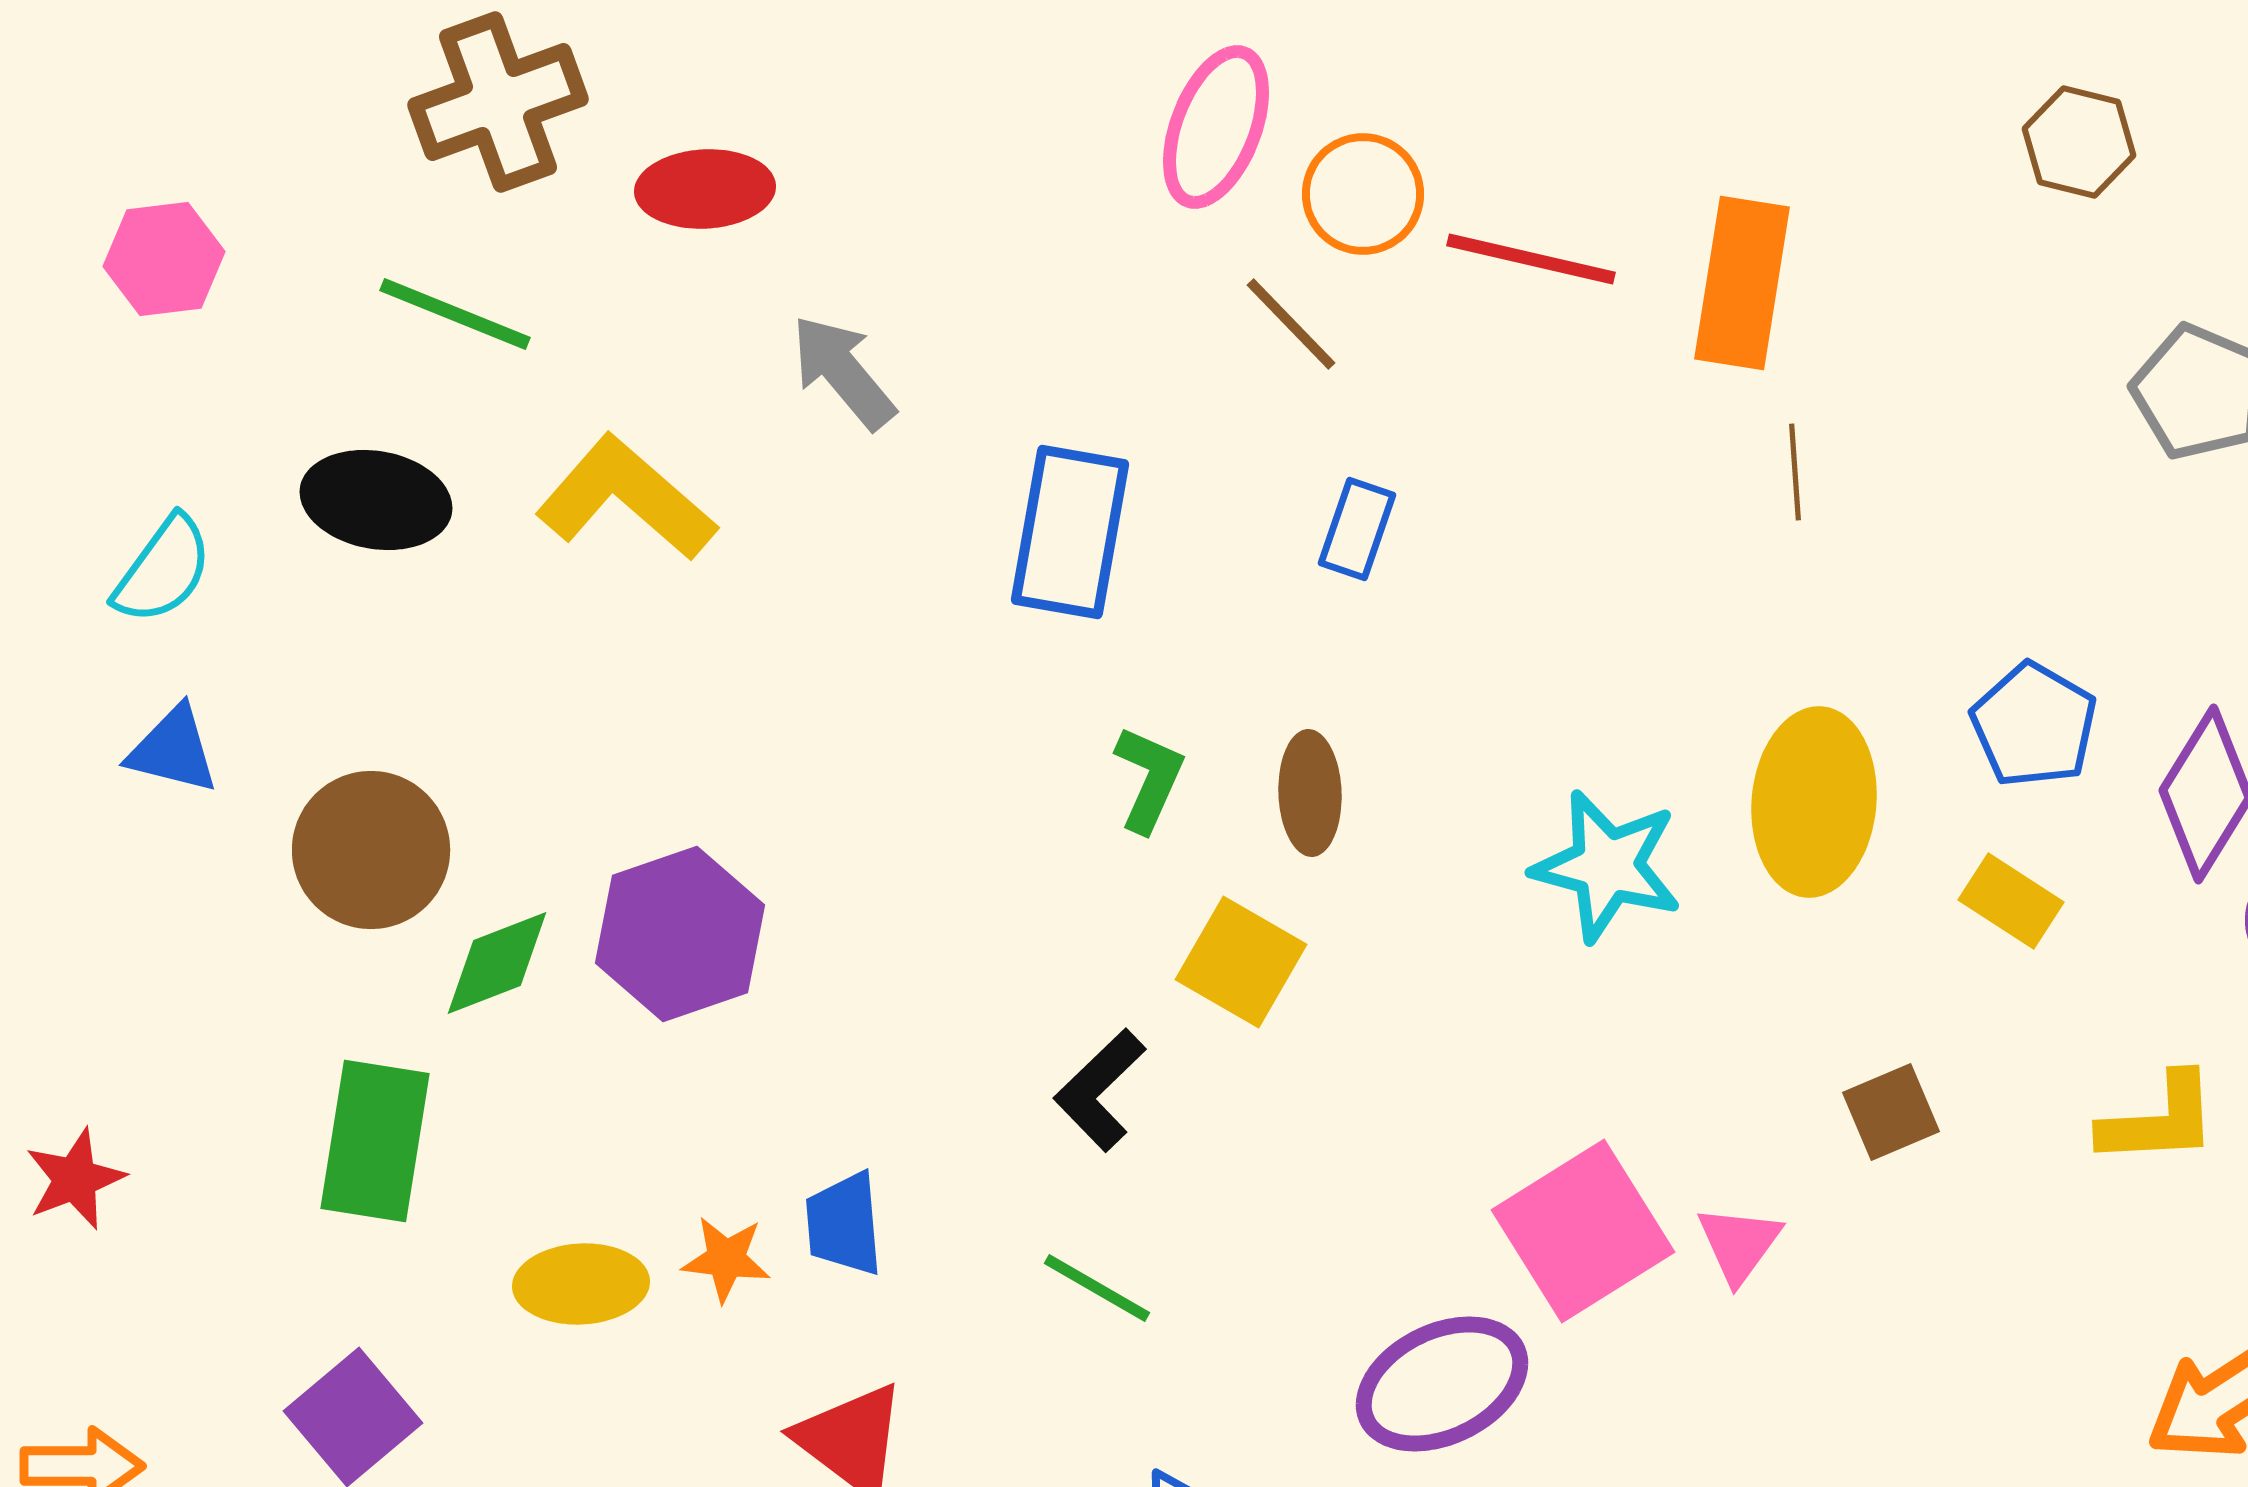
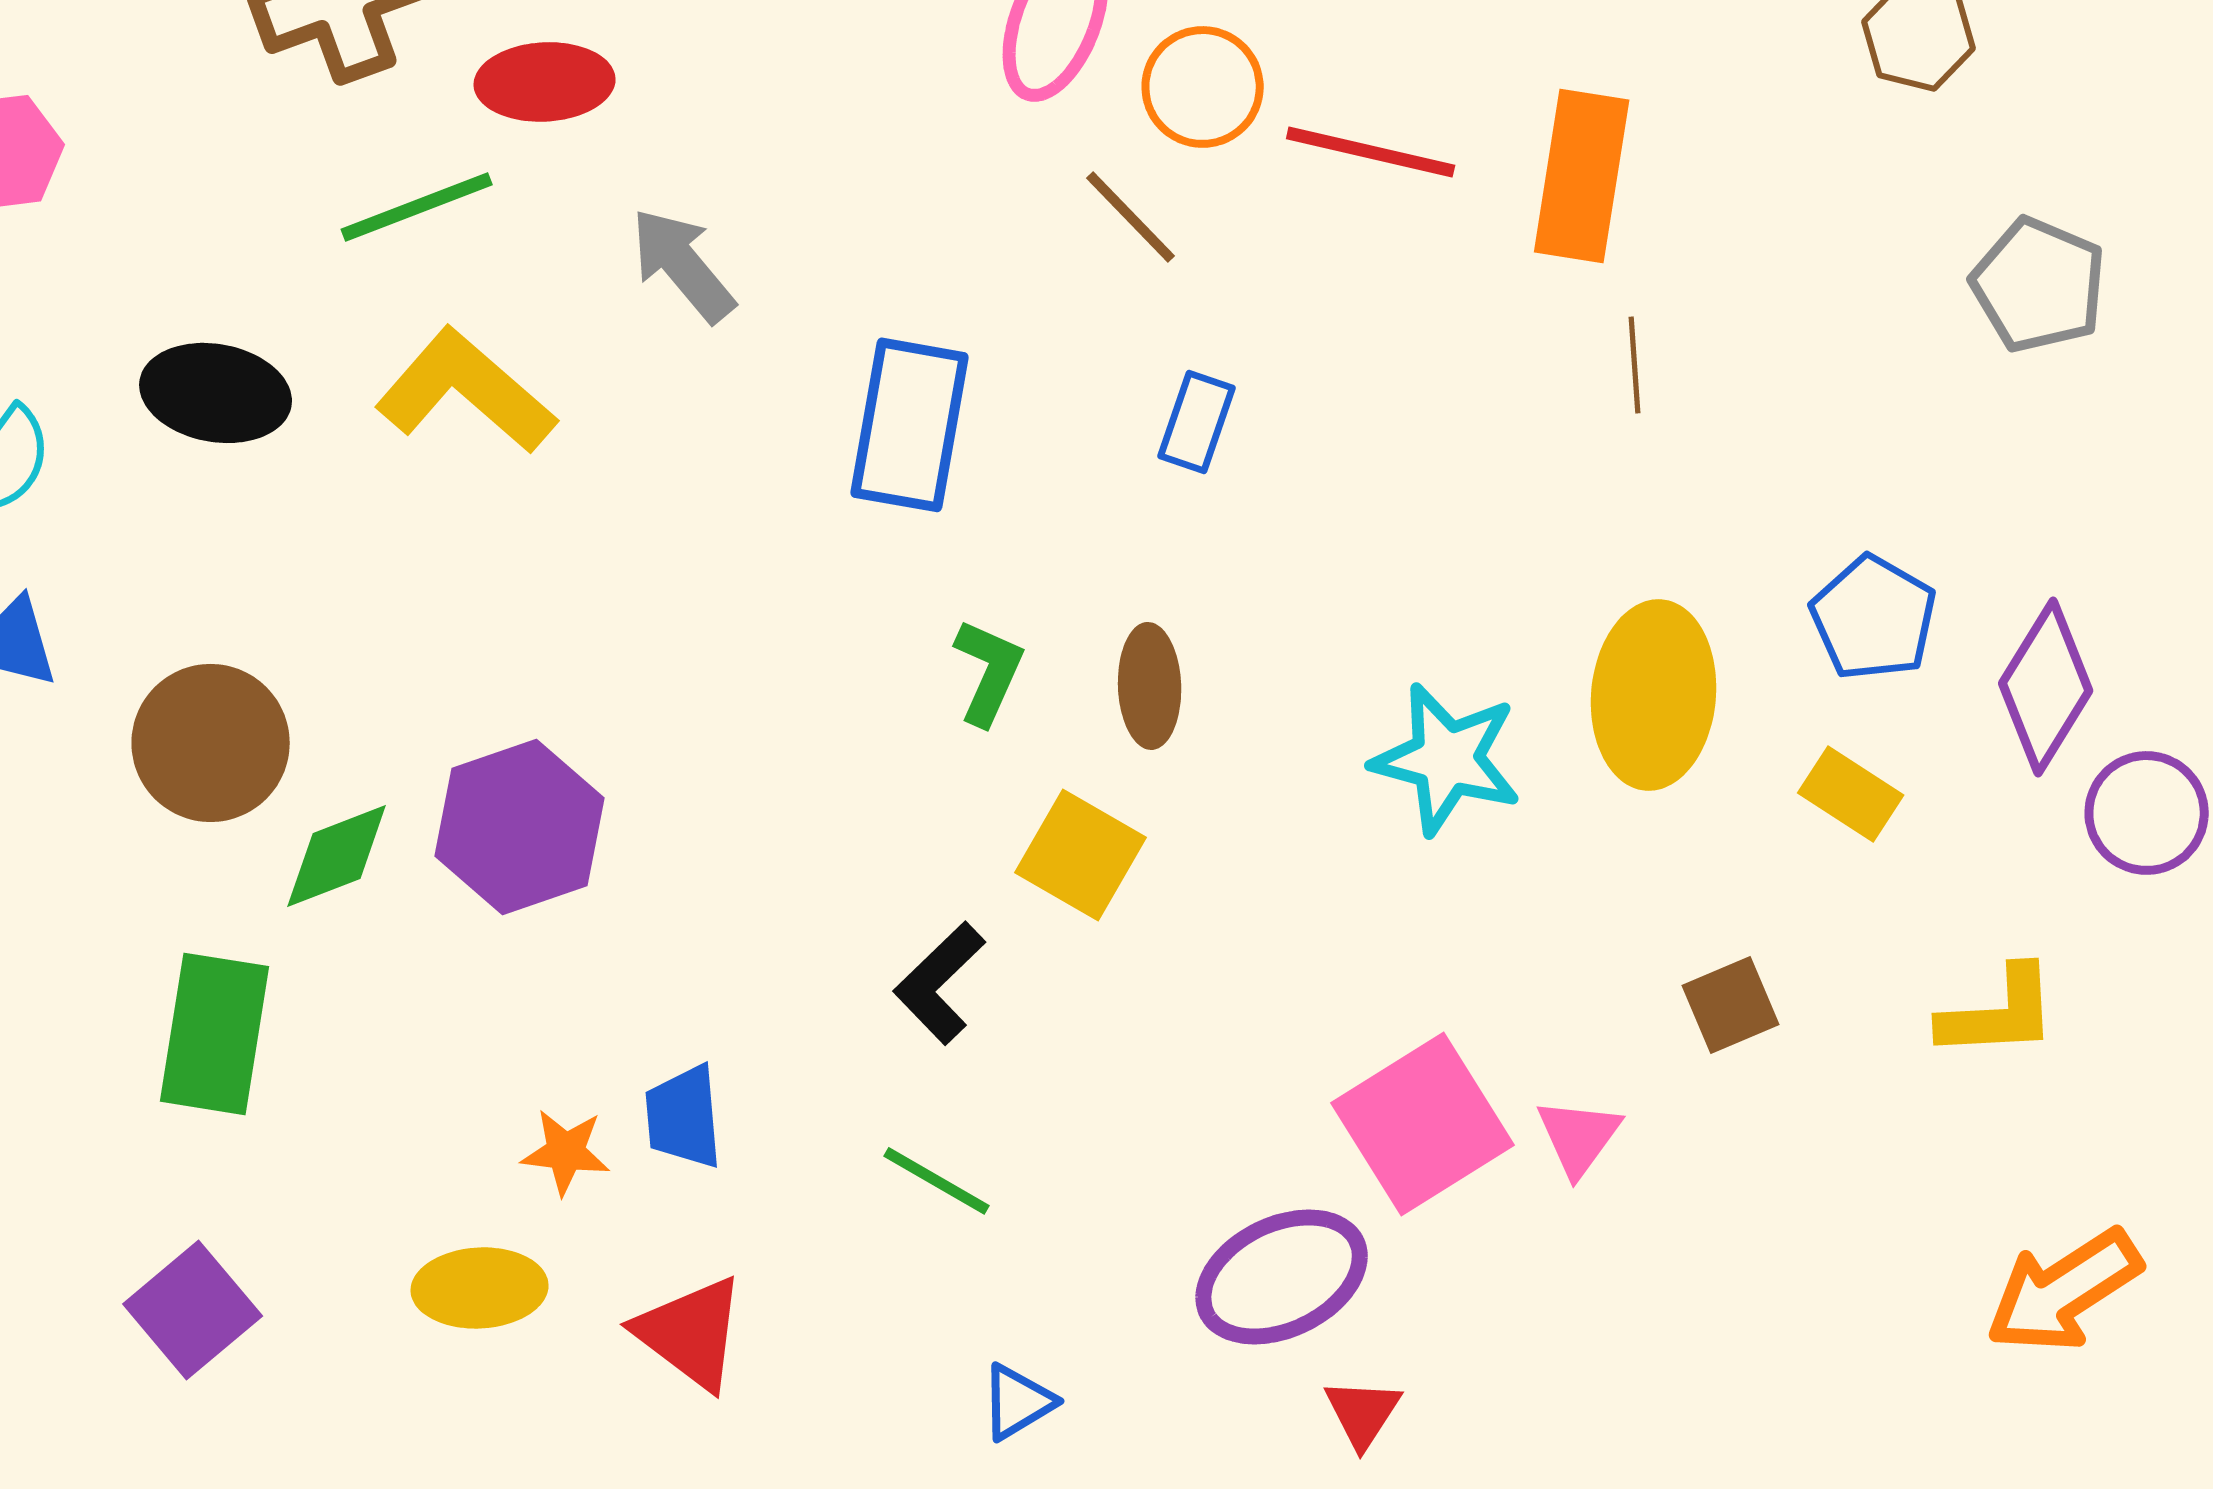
green line: (455, 314) -> (417, 207), moved, turned -43
yellow ellipse: (581, 1284) -> (480, 1288), moved

